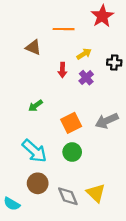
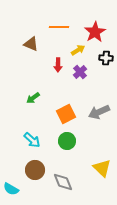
red star: (102, 16) -> (95, 32), moved
cyan arrow: (34, 151) -> (32, 140), size x0.7
yellow triangle: (96, 193) -> (102, 168), moved

